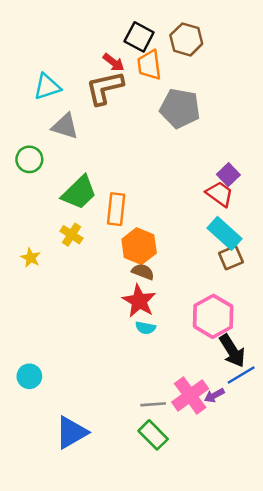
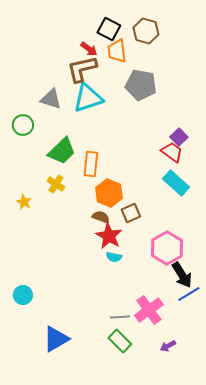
cyan triangle: (47, 87) -> (88, 98), moved, size x1.4
brown square: (231, 258) -> (131, 213), moved
brown semicircle: (143, 272) -> (101, 217), moved
purple arrow: (214, 395) -> (168, 346), moved

